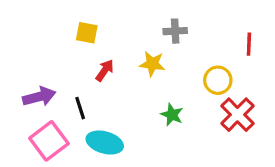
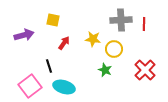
gray cross: (175, 31) -> (121, 20), moved, size x1.5
red line: (249, 44) -> (144, 24), moved
yellow circle: (218, 80) -> (114, 49), moved
purple arrow: (39, 97) -> (24, 35), moved

